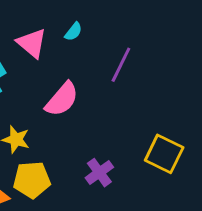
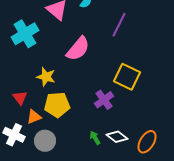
yellow square: (164, 154) -> (127, 77), moved

